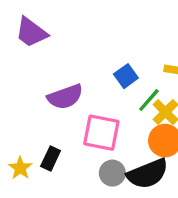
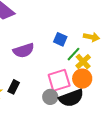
blue square: (126, 76) -> (60, 39), turned -32
pink square: (101, 133) -> (59, 80), moved, turned -30

